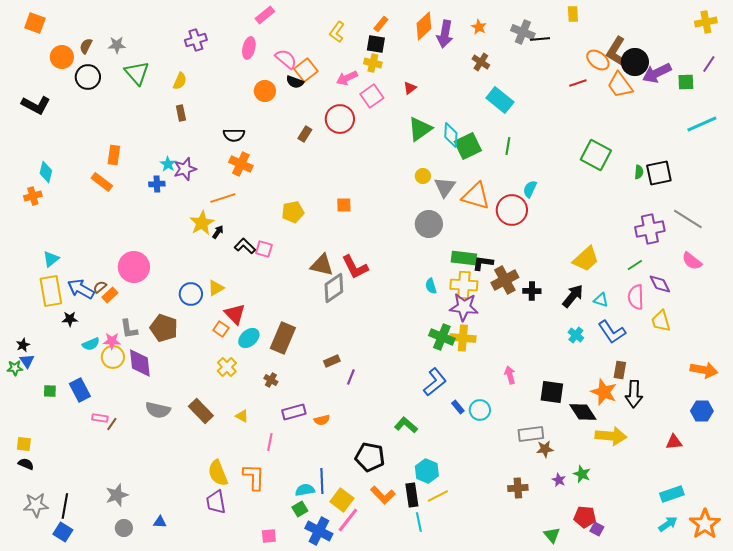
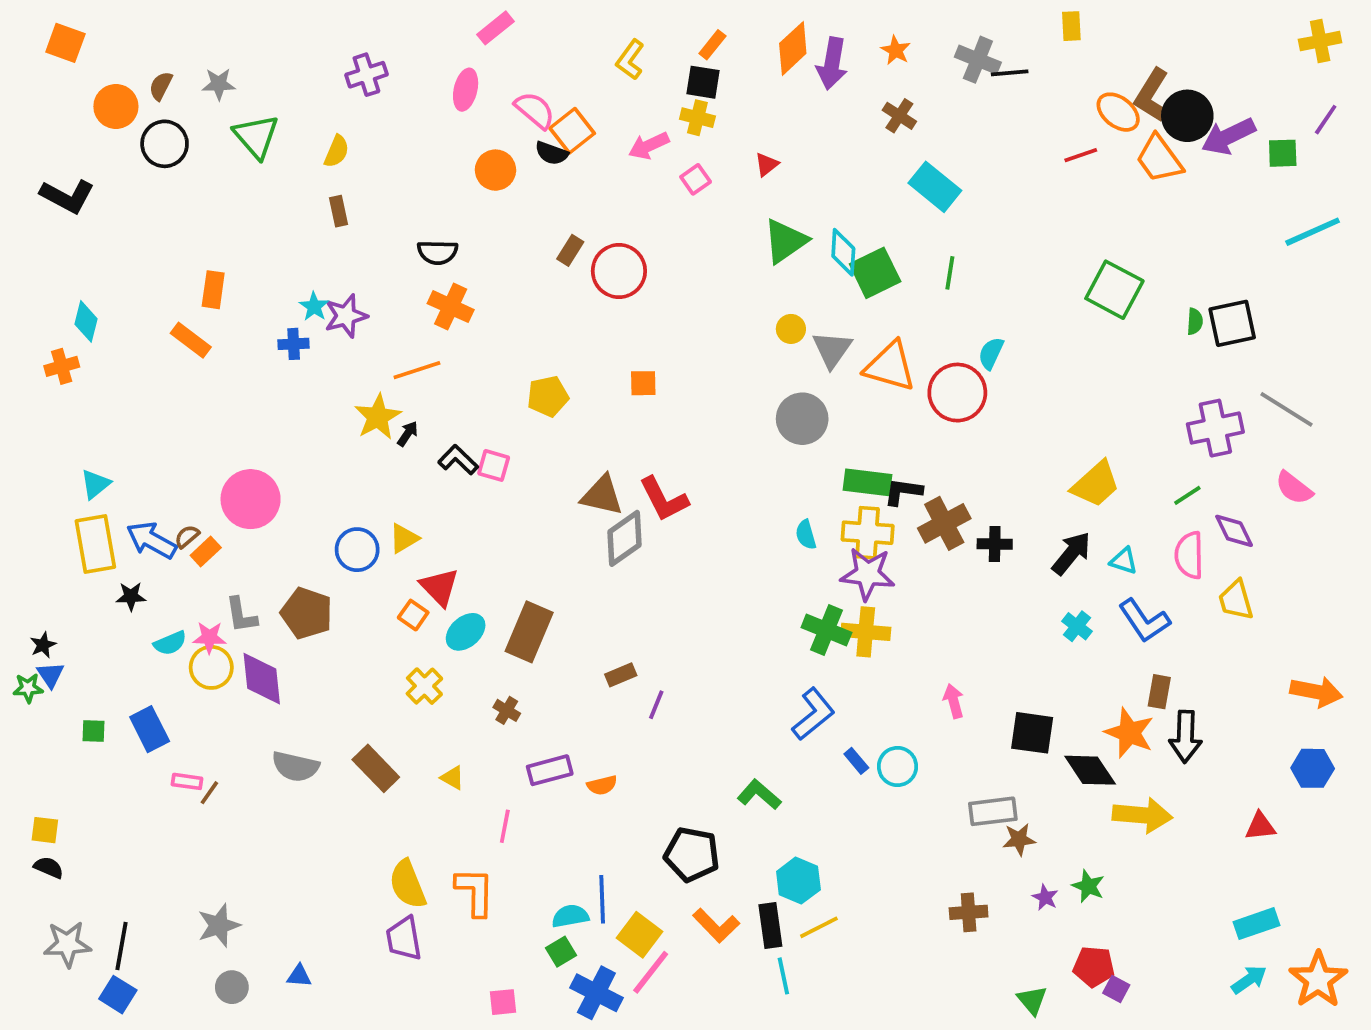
pink square: (372, 96) -> (696, 179), size x0.7
red circle: (340, 119) -> (619, 271), moved

